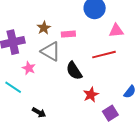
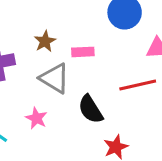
pink star: (29, 68) -> (36, 118), moved

